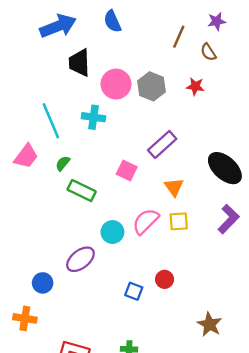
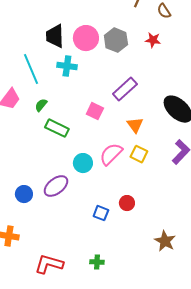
black trapezoid: (79, 63) -> (55, 36), moved
yellow square: (179, 221) -> (139, 154), turned 30
blue circle: (43, 283) -> (24, 194), moved

